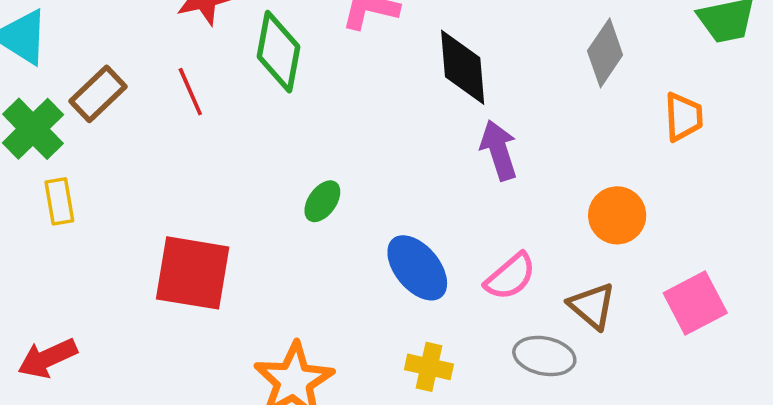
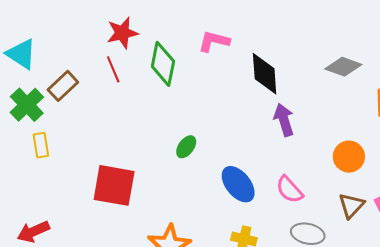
gray diamond: (605, 53) -> (343, 67), turned 75
red line: (190, 92) -> (113, 69), moved
pink semicircle: (510, 277) -> (289, 190), turned 88
brown triangle: (592, 306) -> (351, 205), moved, turned 32

